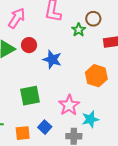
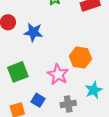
orange hexagon: (96, 76) -> (80, 58), moved
cyan star: (90, 119) -> (94, 90), moved

